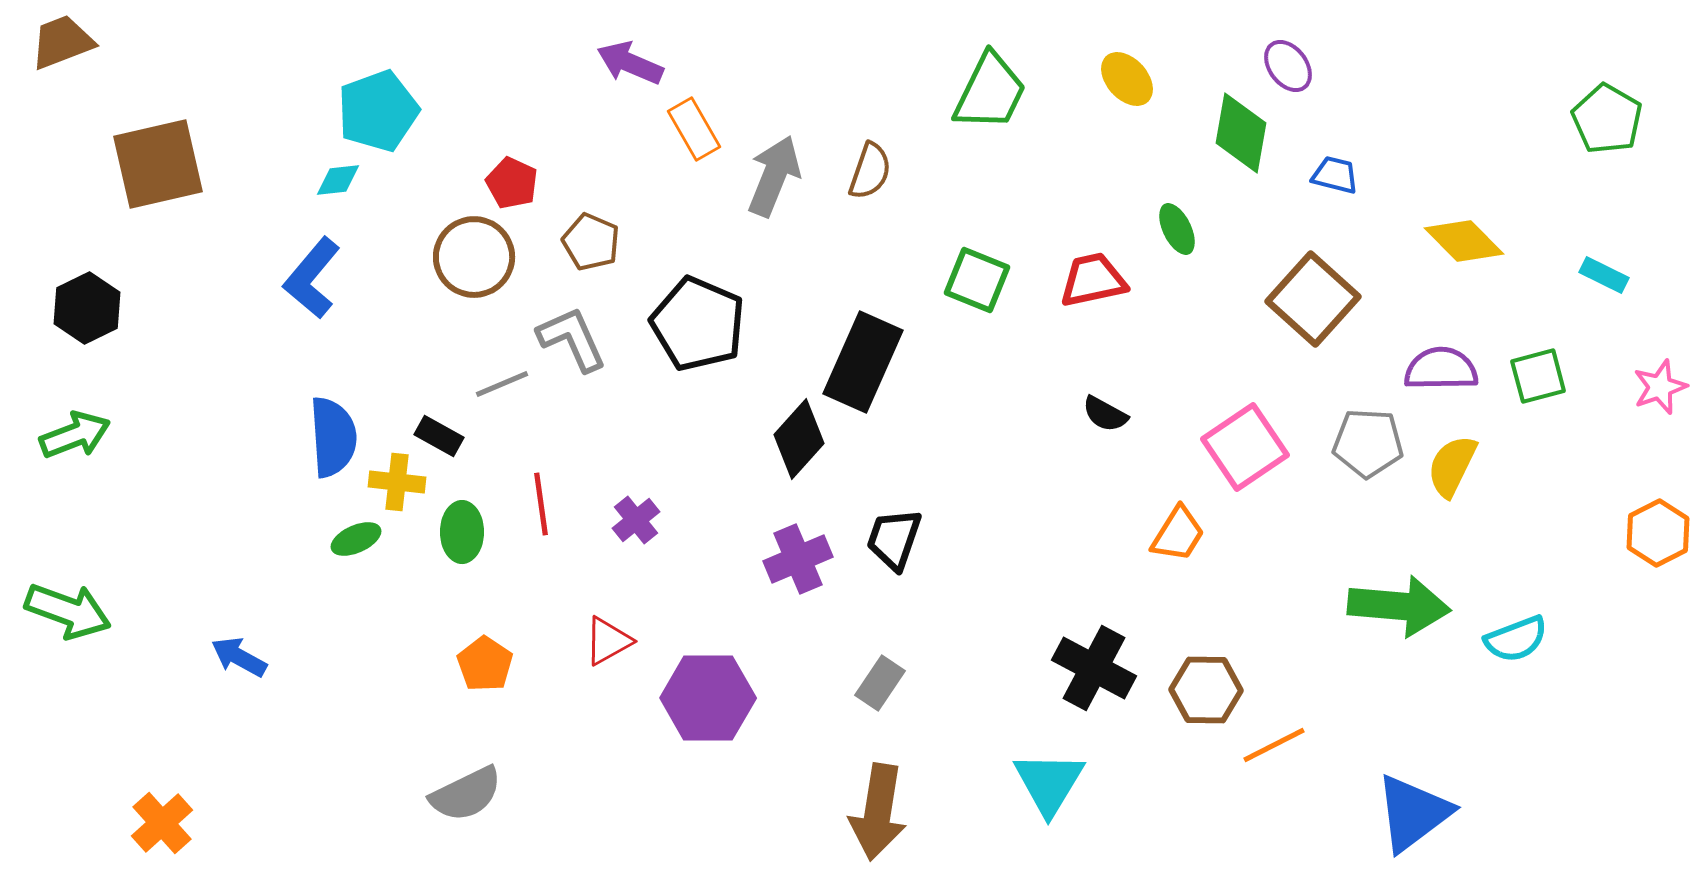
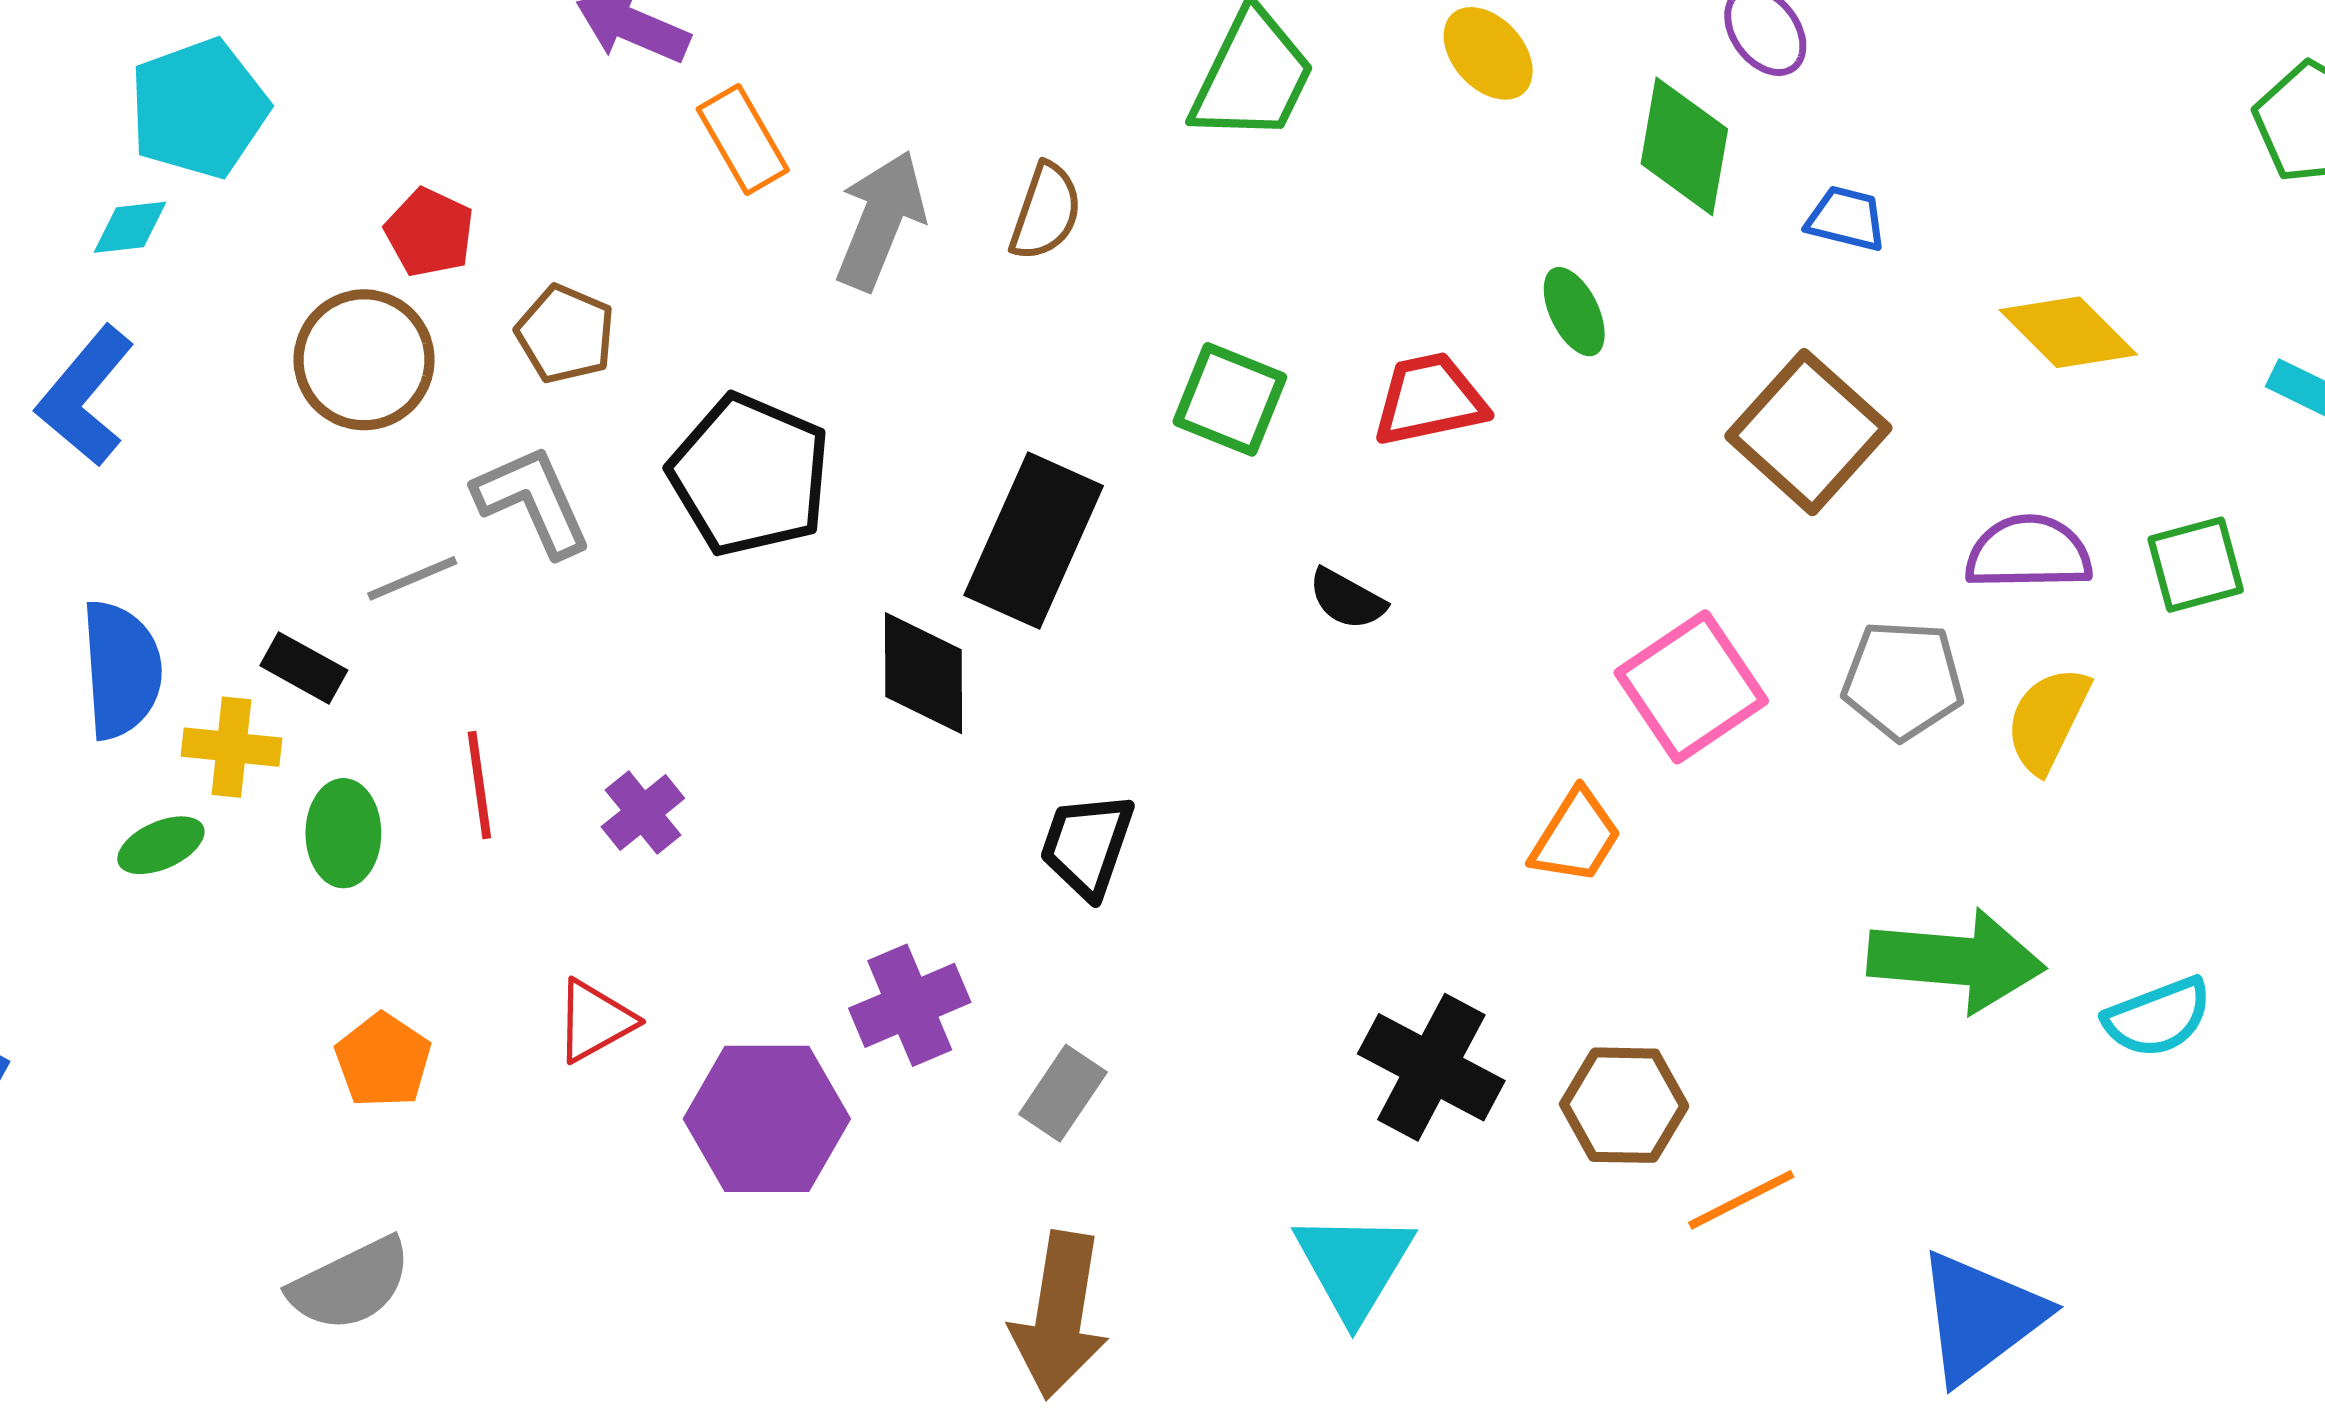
black semicircle: (1105, 414) -> (1347, 599), moved
black diamond: (799, 439) -> (924, 673), turned -42
purple cross: (798, 559) -> (910, 1005), moved

